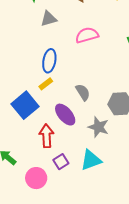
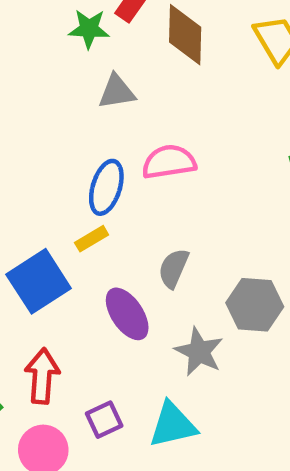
pink semicircle: (87, 35) -> (169, 162), moved
gray semicircle: (83, 92) -> (174, 268), turned -132
red arrow: (47, 136) -> (42, 376), moved

